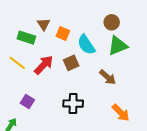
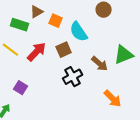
brown triangle: (44, 24) -> (37, 12), turned 32
green triangle: (118, 46) -> (124, 55), moved
black cross: (73, 104) -> (73, 77), moved, turned -30

